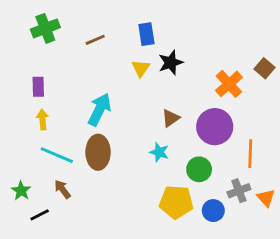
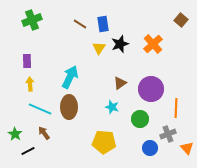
brown line: (95, 40) -> (80, 24), moved, turned 56
brown square: (265, 68) -> (181, 20), moved
orange cross: (229, 84) -> (153, 44), moved
orange triangle: (266, 198) -> (187, 148), moved
yellow pentagon: (176, 202) -> (104, 142), moved

